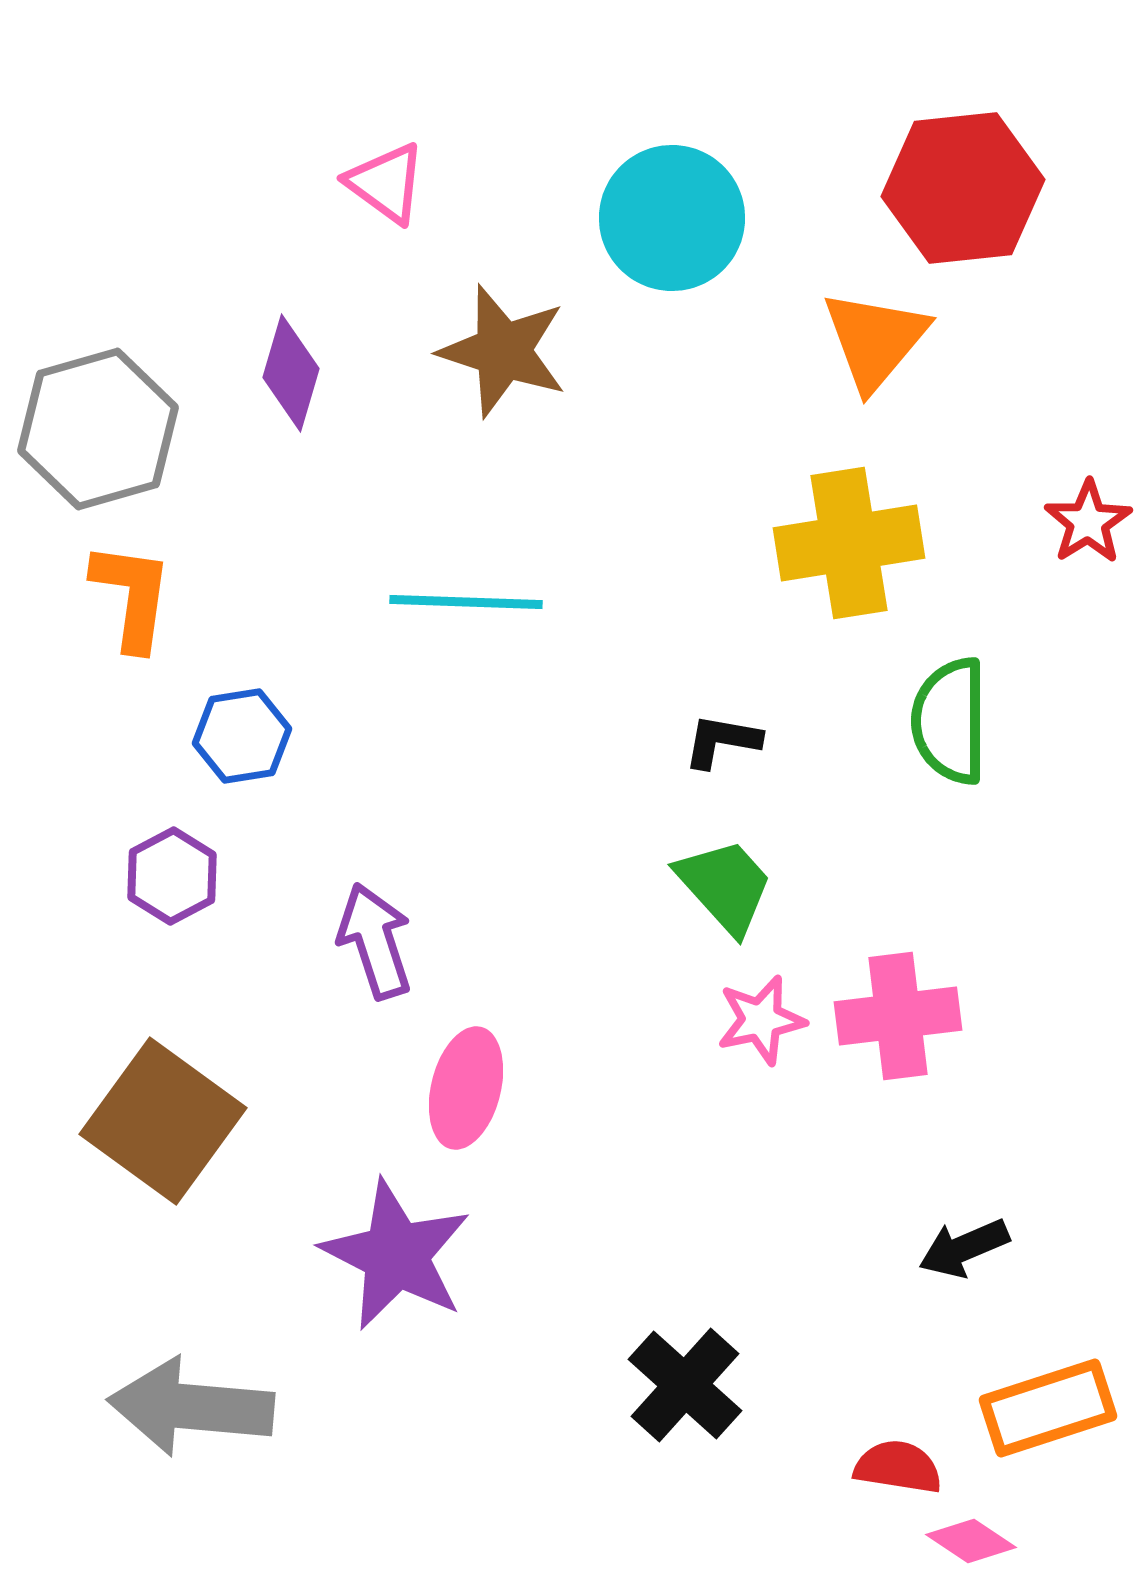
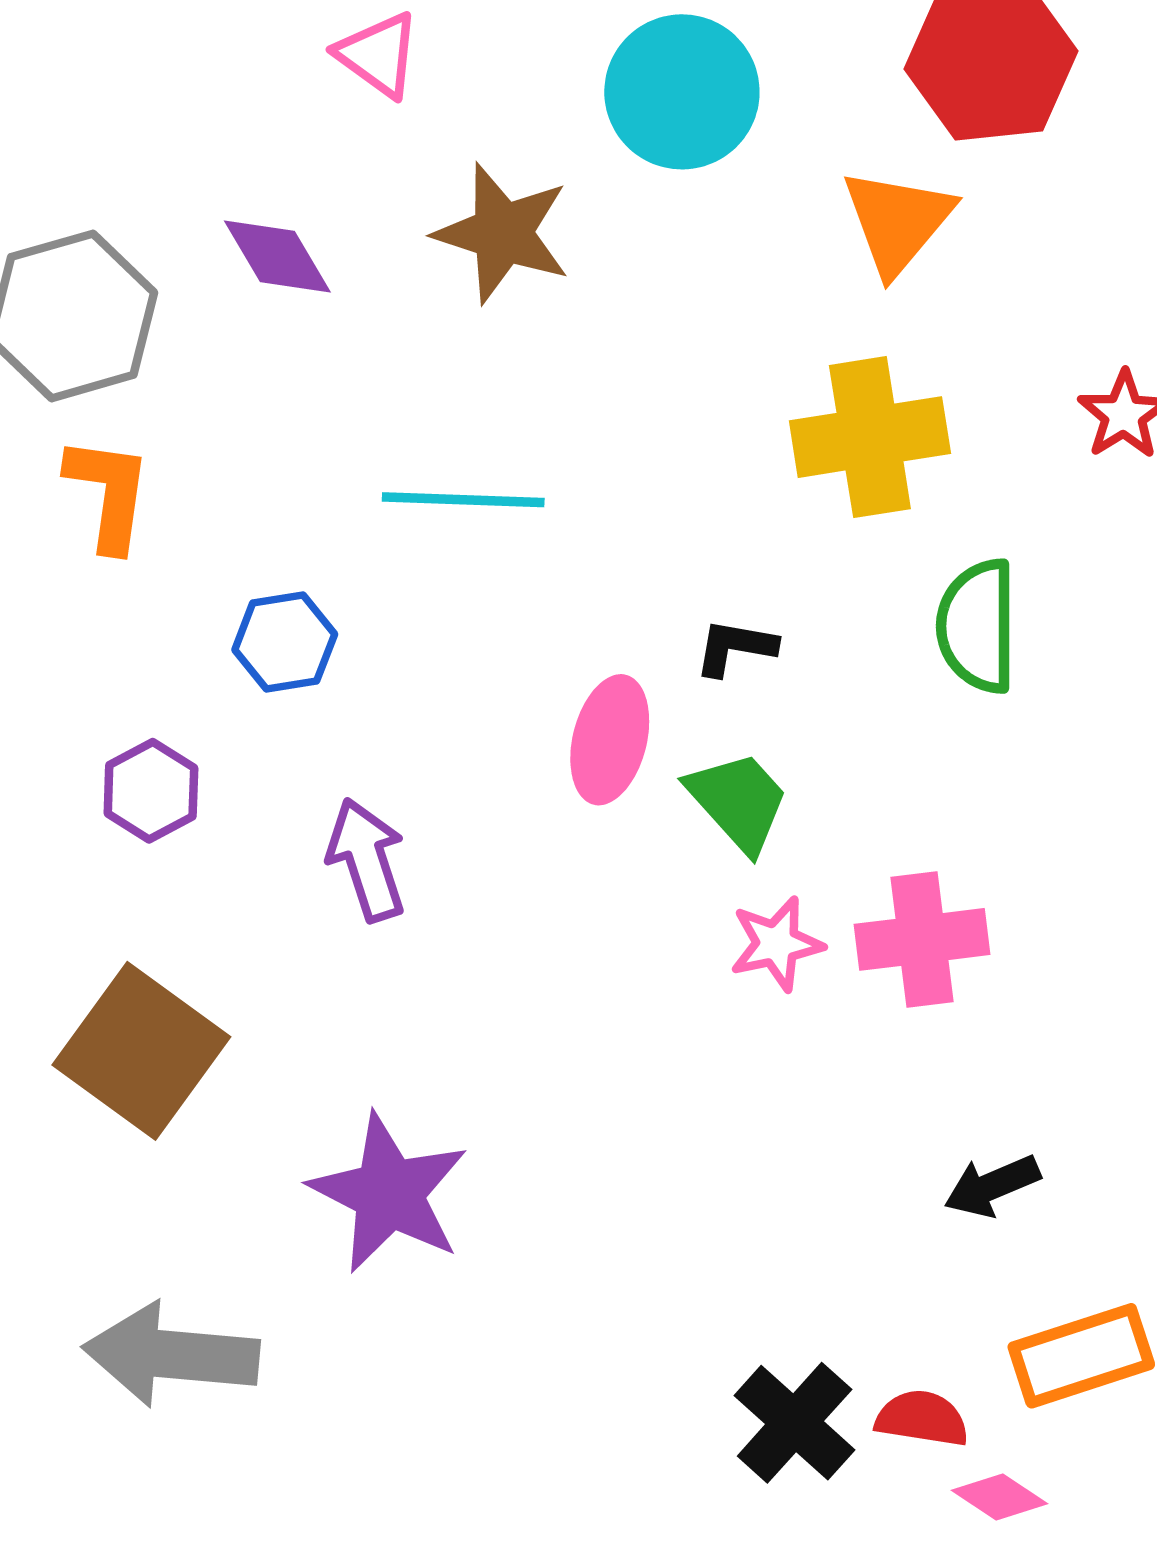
purple diamond: (291, 373) -> (277, 256), turned -47
blue hexagon: (242, 736) -> (285, 642), moved
pink ellipse: (466, 1088) -> (610, 740), moved
black cross: (685, 1385) -> (795, 1423), moved

